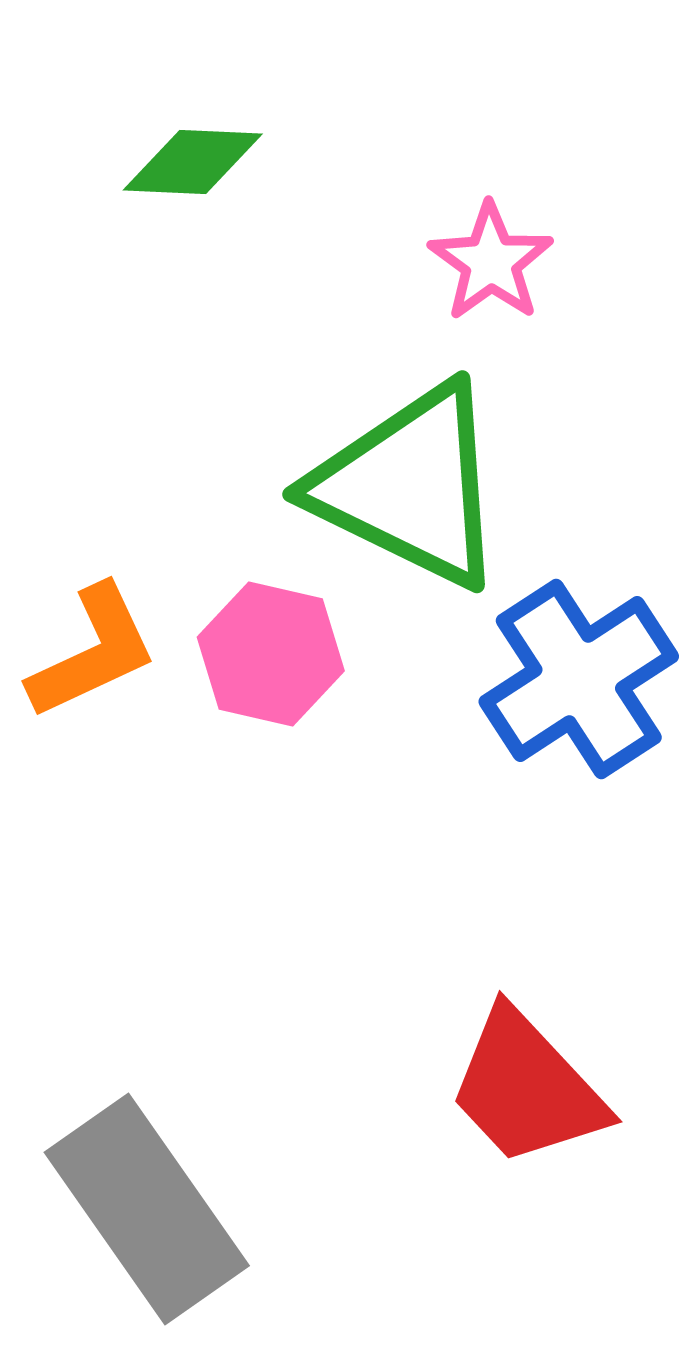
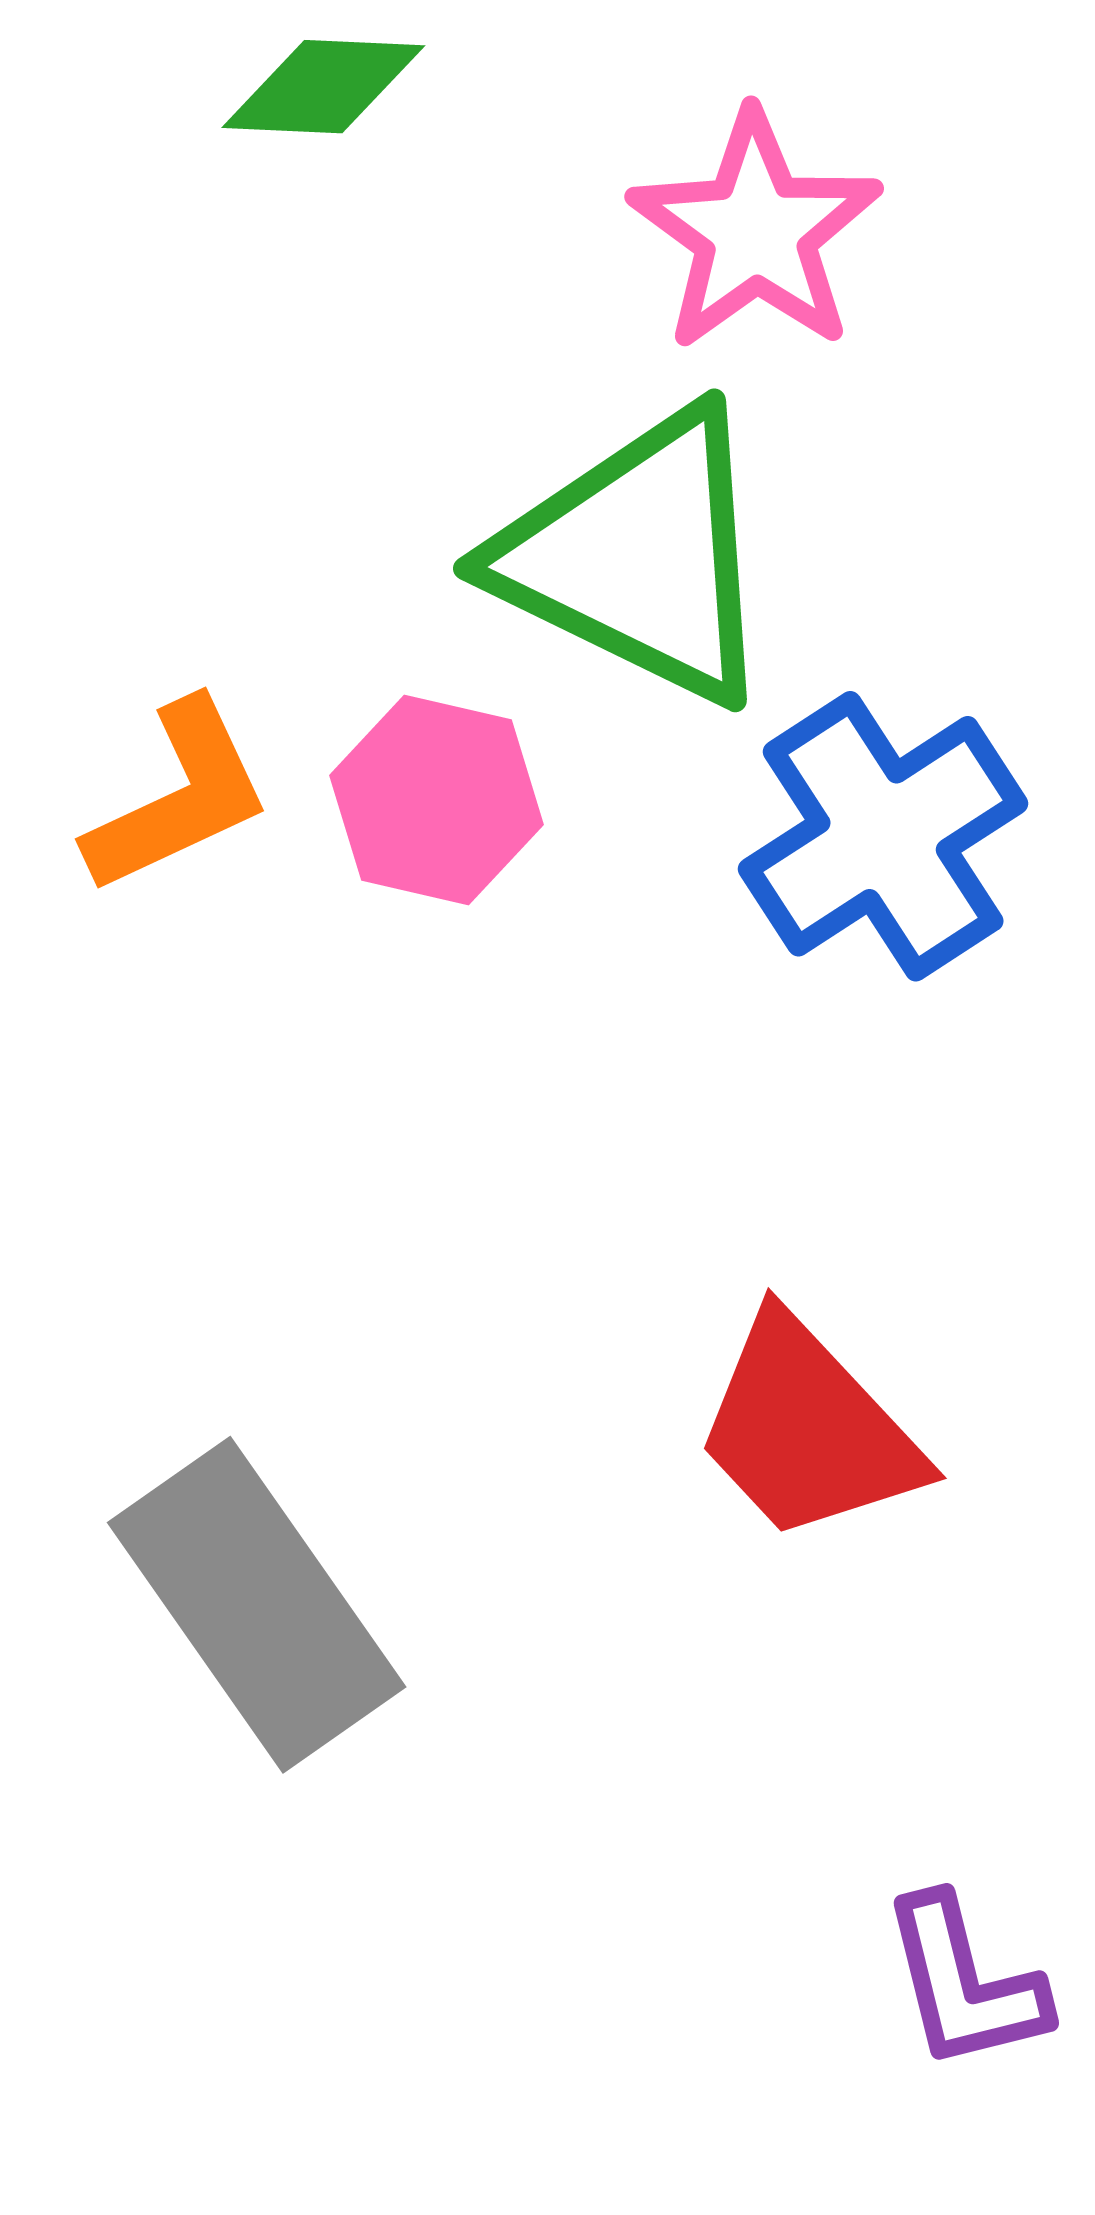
pink star: (491, 262) -> (755, 232), size x1.4

